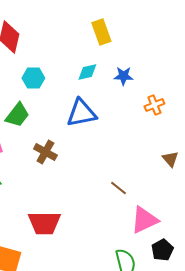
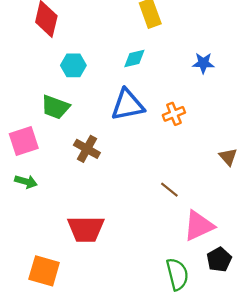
blue star: (123, 76) -> (203, 63), moved
orange cross: (154, 105) -> (174, 114), moved
green trapezoid: (17, 115) -> (55, 107), turned 72

